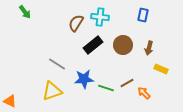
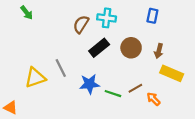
gray line: (57, 64) -> (61, 68), turned 30
yellow rectangle: (161, 69) -> (172, 73), size x1.5
yellow triangle: (52, 91) -> (35, 78), moved

